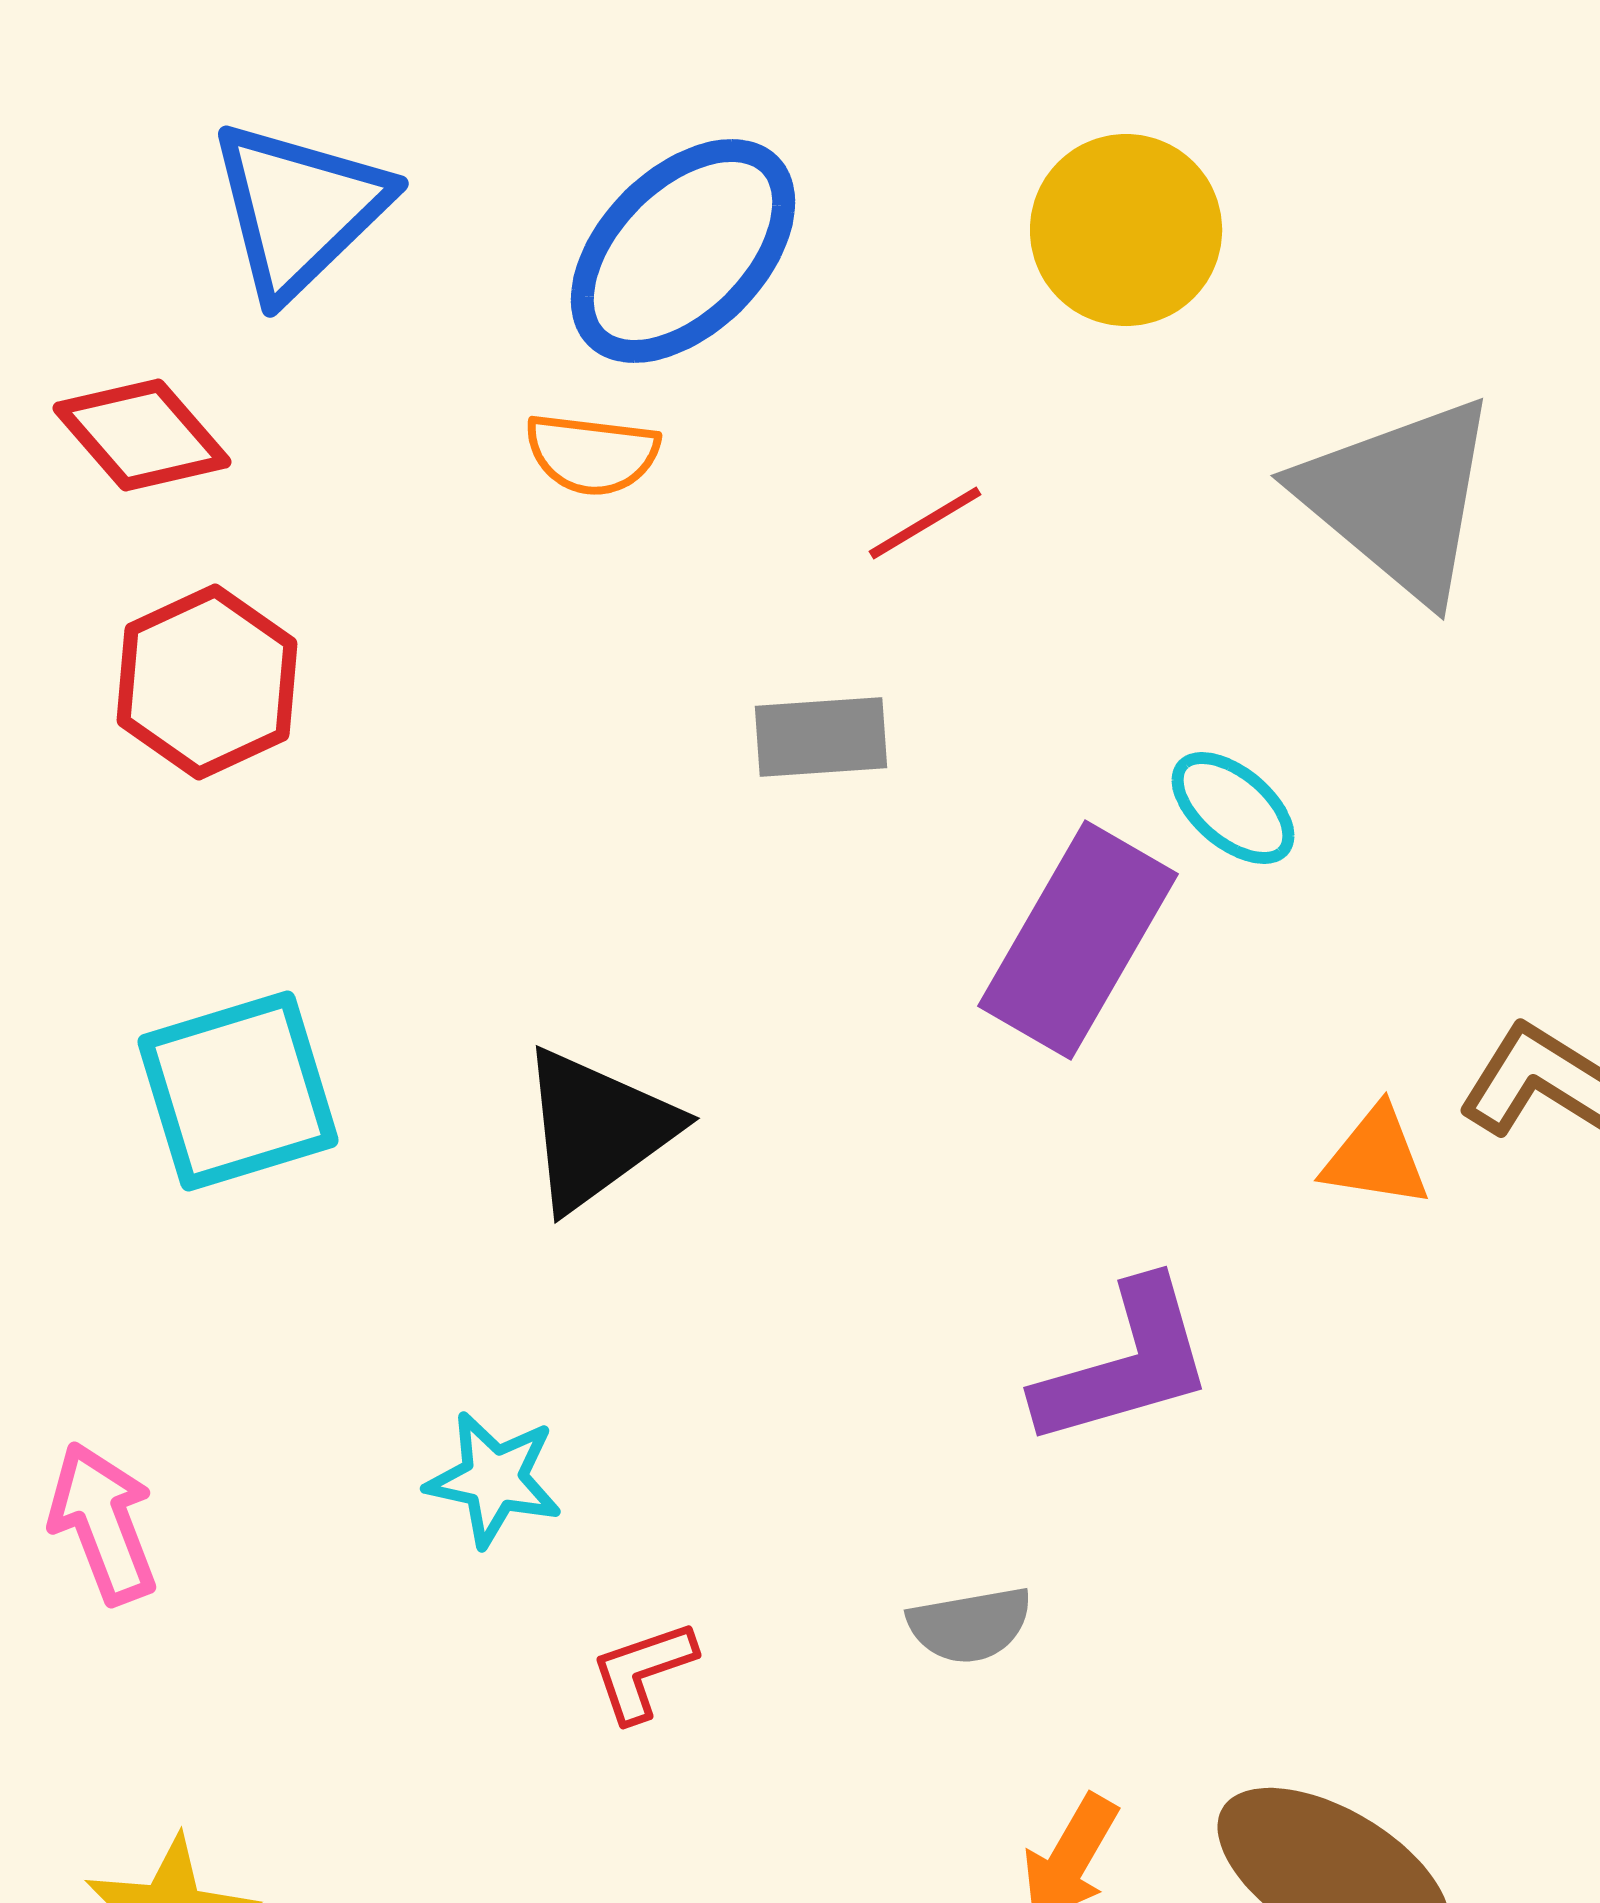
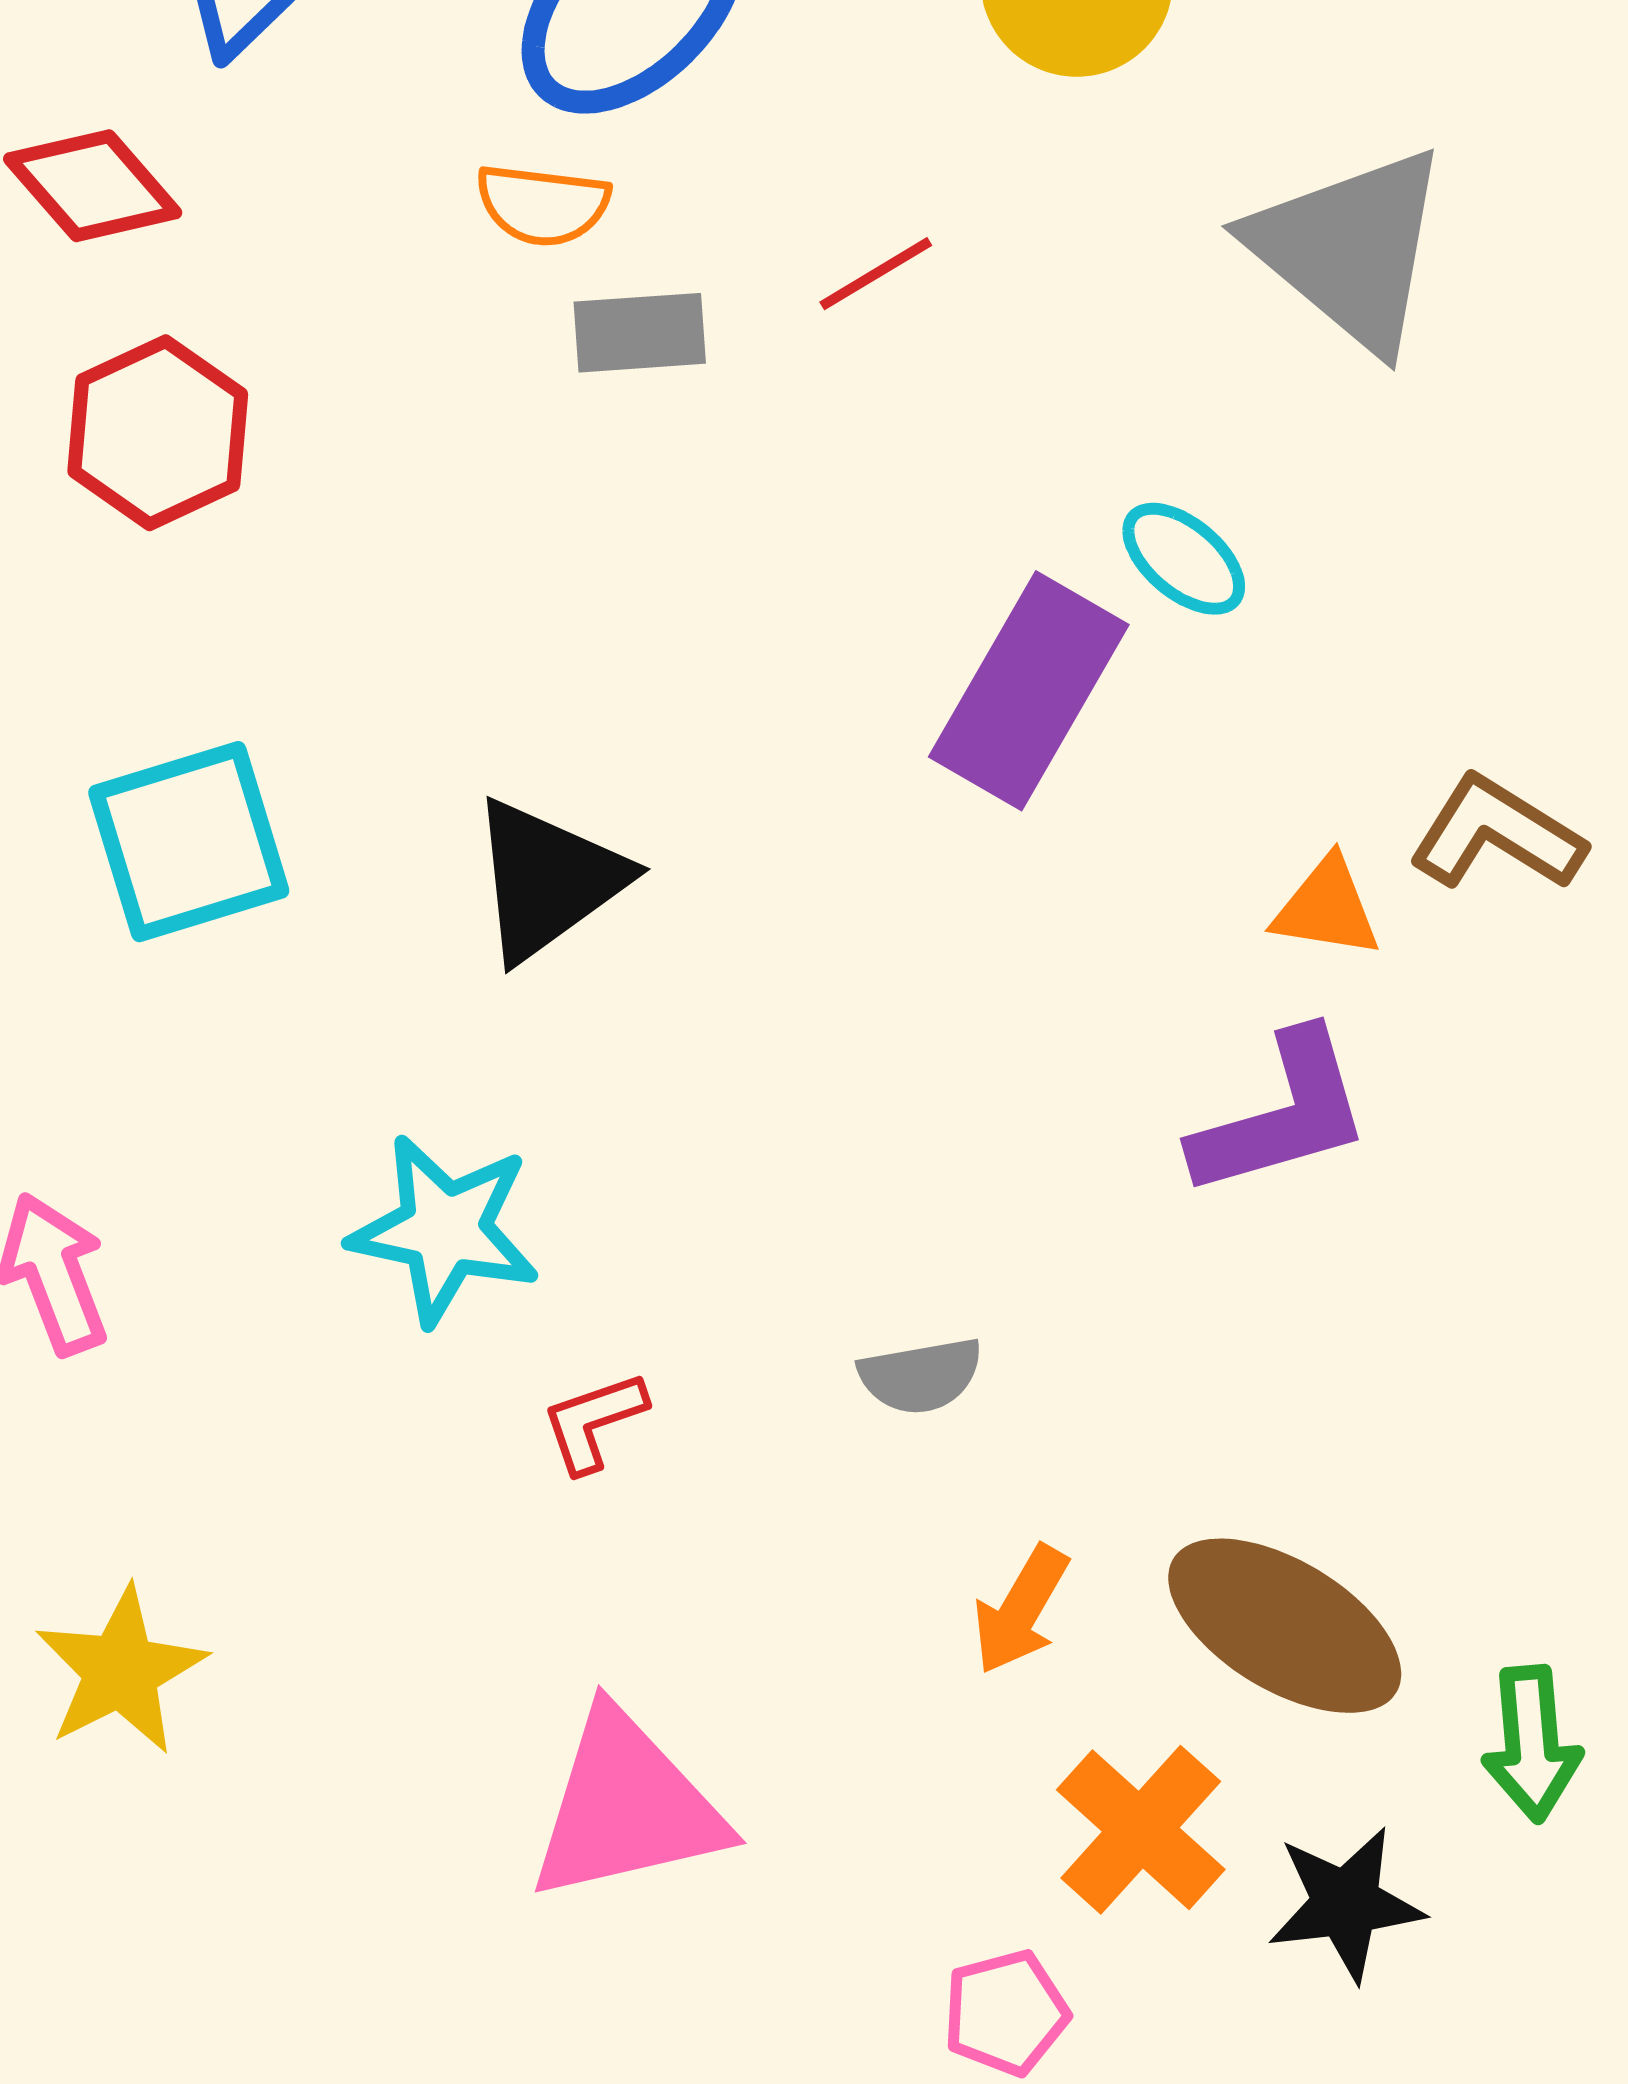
gray rectangle: (821, 737) -> (640, 333), moved
purple L-shape: (1125, 1364) -> (1282, 1115), moved
cyan star: (494, 1479) -> (445, 1230), size x1.4

